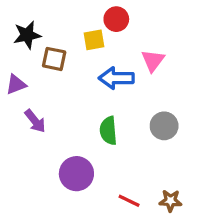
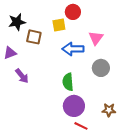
gray circle: (164, 126) -> (101, 68), moved
purple circle: (76, 174) -> (74, 106), moved
brown star: (170, 201) -> (109, 110), moved

